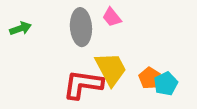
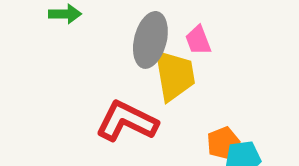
yellow trapezoid: (111, 69) -> (175, 75), moved

